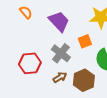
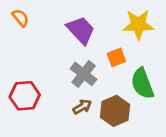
orange semicircle: (26, 12) -> (21, 18), moved
red hexagon: (30, 63) -> (25, 96), moved

